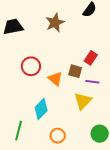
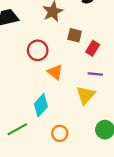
red circle: (31, 66) -> (38, 50), moved
brown square: (75, 71) -> (75, 35), moved
green line: (19, 131) -> (17, 129), turned 48

